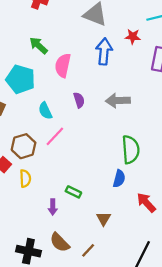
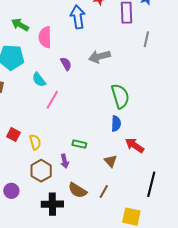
brown hexagon: (24, 146) -> (41, 171), moved
red arrow: (146, 202) -> (135, 145), moved

